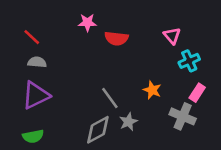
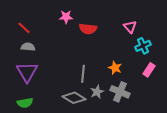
purple triangle: (36, 95) -> (27, 72), turned -35
gray line: (110, 98) -> (83, 74), turned 42
gray cross: (183, 116) -> (120, 92), moved
gray diamond: (98, 130) -> (74, 98), turned 60

